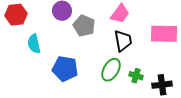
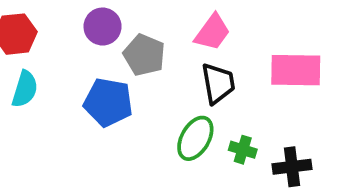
cyan semicircle: (34, 44) -> (25, 89), moved, turned -150
blue pentagon: (65, 69) -> (108, 102), moved

